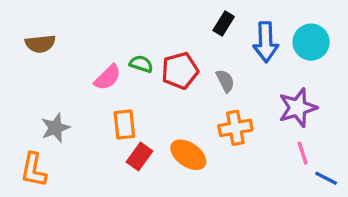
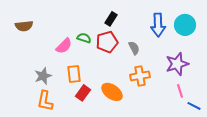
black rectangle: (224, 24) -> (111, 19), moved
gray star: (55, 128) -> (43, 76), moved
orange L-shape: (34, 170) -> (45, 101), moved

